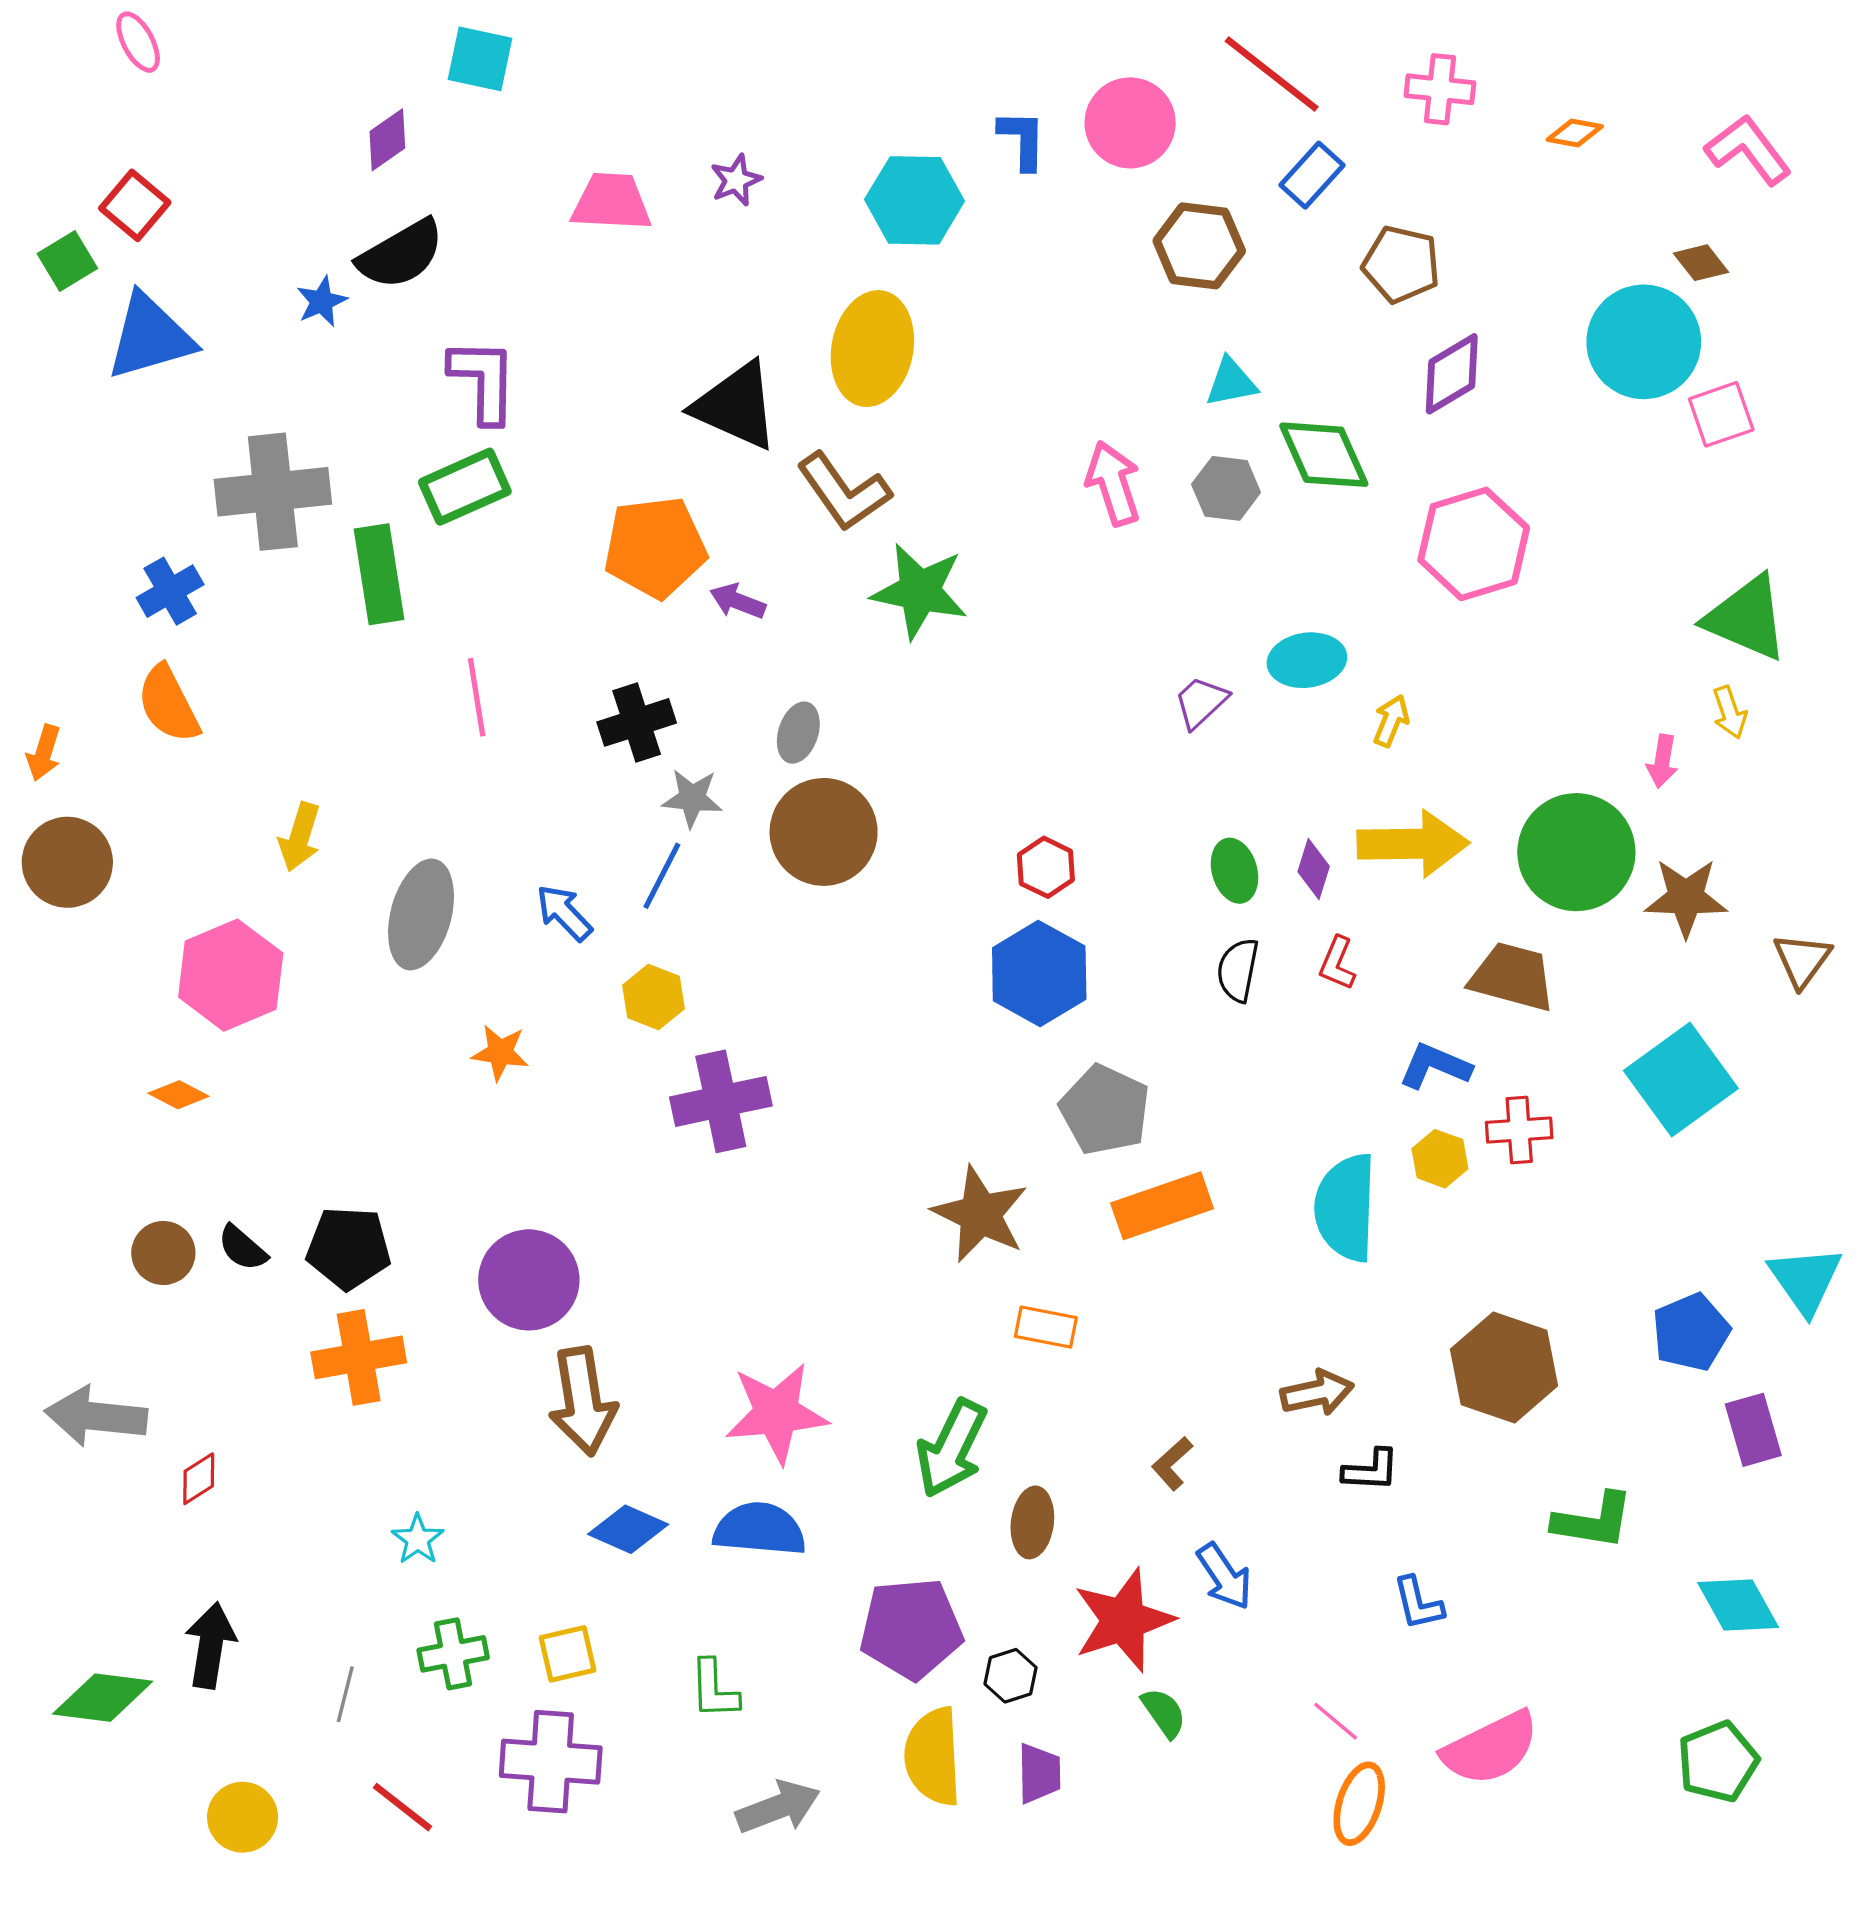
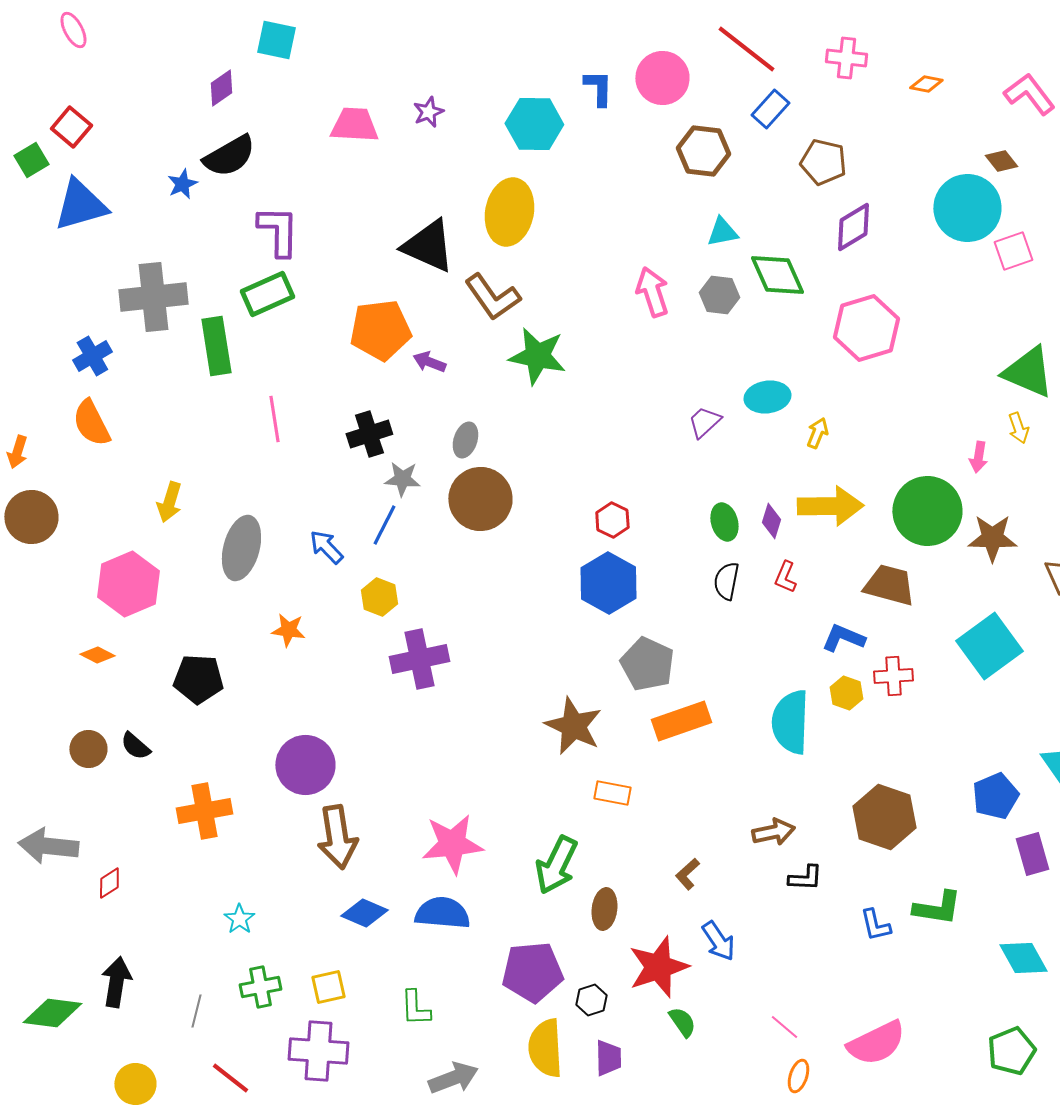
black pentagon: (349, 1248) -> (198, 679), moved
blue L-shape: (1418, 1603) -> (875, 925), moved
orange ellipse: (1359, 1804) -> (798, 1076), size x0.7

